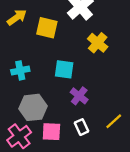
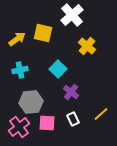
yellow arrow: (17, 17) -> (17, 39), moved
cyan square: (64, 69) -> (58, 69), turned 36

